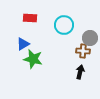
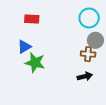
cyan circle: (64, 25) -> (89, 18), moved
black arrow: (80, 72) -> (85, 76), turned 64

